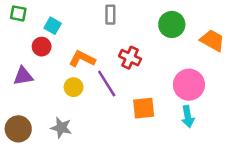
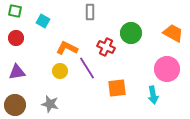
green circle: (172, 24) -> (131, 33), moved
red circle: (42, 47) -> (16, 38), moved
purple triangle: (23, 76) -> (17, 72), moved
pink circle: (189, 85) -> (167, 69), moved

